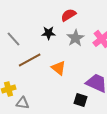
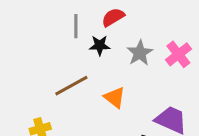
red semicircle: (69, 15) -> (113, 17), moved
gray line: (14, 39) -> (76, 26), moved, turned 42

